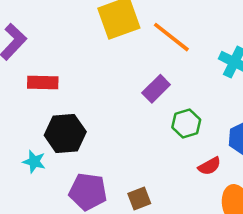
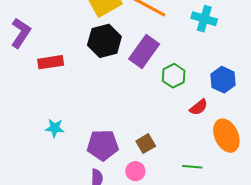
purple rectangle: (156, 89) -> (144, 51), size x1.4
black hexagon: (65, 133) -> (104, 41), moved

